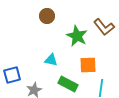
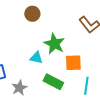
green star: (77, 36) -> (54, 44), moved

